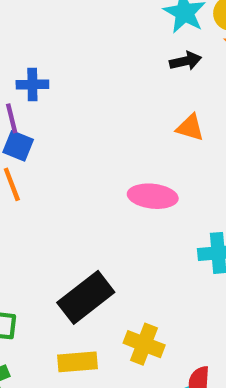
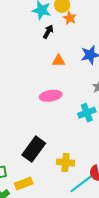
black arrow: (186, 61) -> (48, 32), turned -32
yellow rectangle: (78, 362) -> (24, 183), moved

